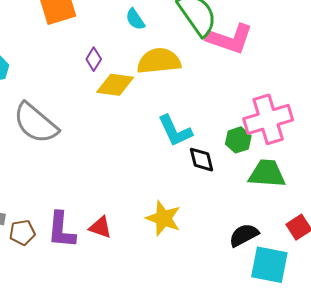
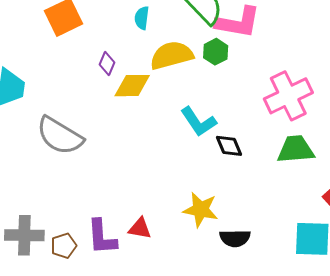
cyan semicircle: (135, 19) -> (142, 18), turned 50
green hexagon: (238, 140) -> (216, 52), moved
black semicircle: (244, 235) -> (235, 238), moved, turned -144

